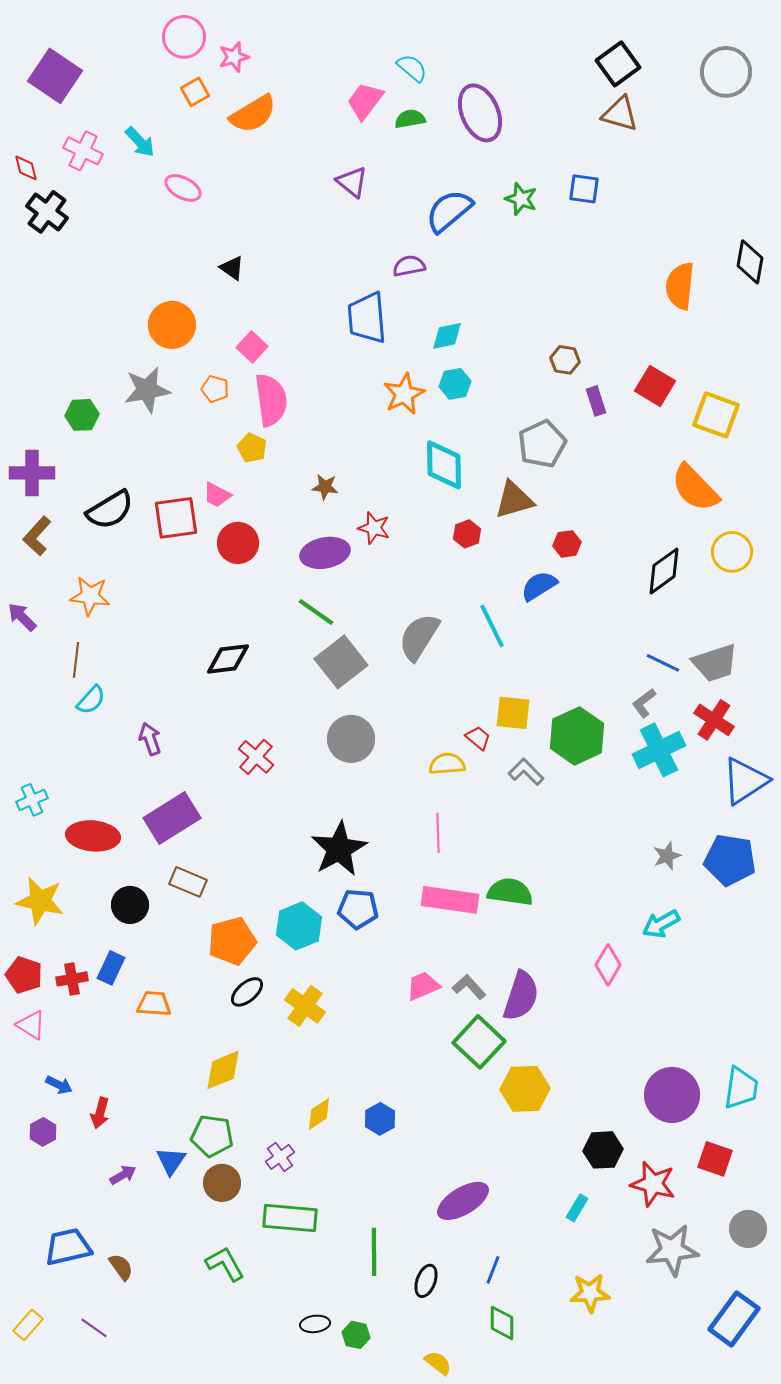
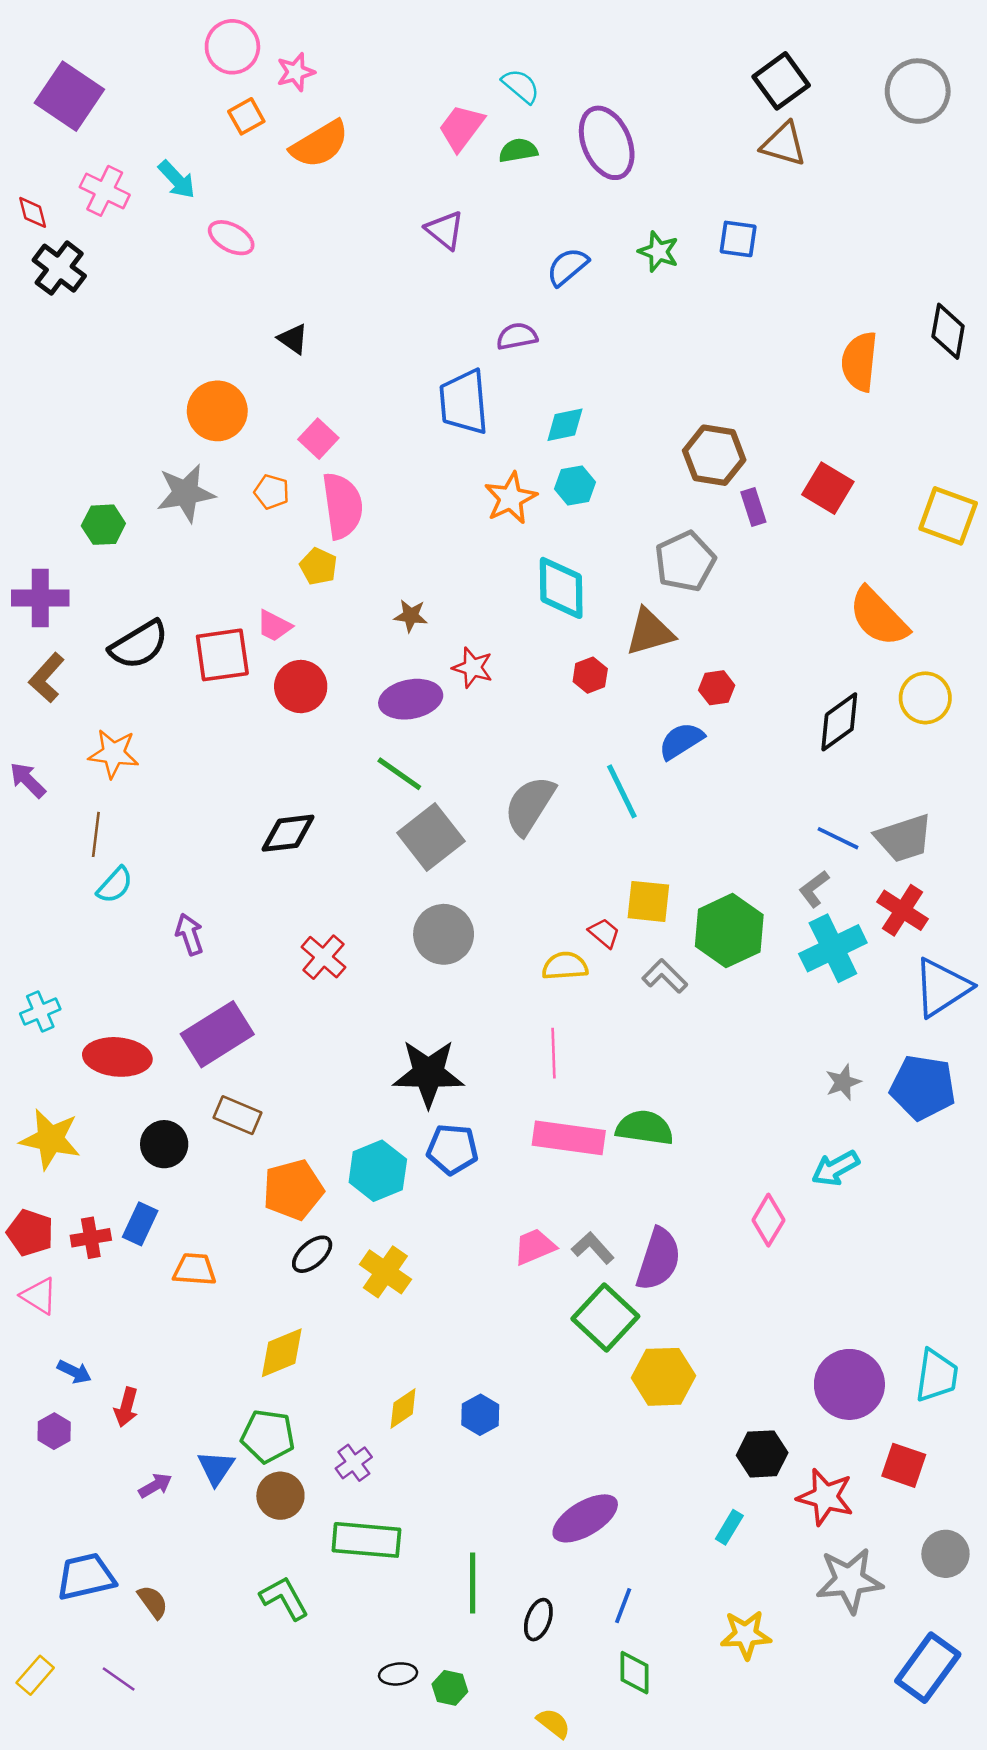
blue semicircle: (449, 211) -> (567, 267), size x0.7
brown hexagon: (565, 360) -> (714, 455), size x1.6
yellow square: (716, 415) -> (948, 516), moved
black star: (339, 849) -> (428, 1073), turned 30

